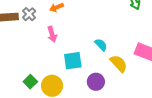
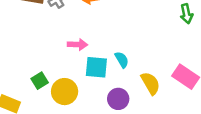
pink arrow: (52, 34) -> (77, 45), moved, turned -84
cyan semicircle: (101, 45) -> (122, 60), moved

